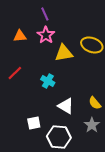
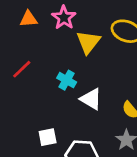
yellow triangle: (64, 53) -> (88, 42), turned -42
white triangle: (66, 106) -> (91, 99), moved

